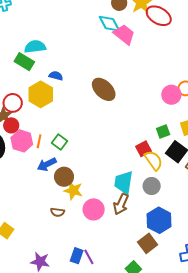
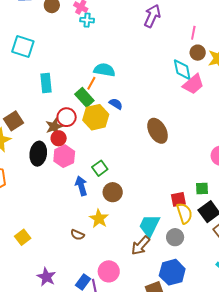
pink trapezoid: (124, 34) -> (193, 84), turned 85
green rectangle: (24, 62) -> (84, 97), moved
orange line: (39, 141) -> (91, 83), moved
blue arrow: (47, 164) -> (81, 186), turned 84
brown circle: (64, 177) -> (113, 192), moved
pink circle: (94, 209) -> (109, 271), moved

